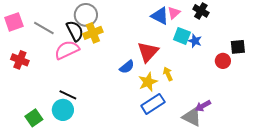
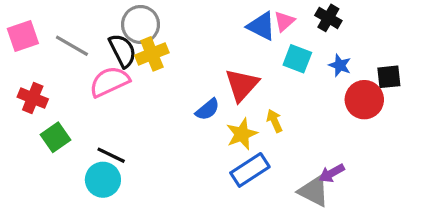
blue star: (195, 41) -> (340, 65), moved
red circle: (223, 61) -> (364, 100), size x1.5
green square: (34, 118) -> (56, 137), moved

